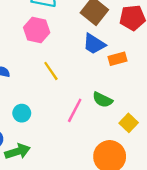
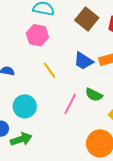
blue trapezoid: (94, 44) -> (83, 61), moved
cyan circle: (22, 113) -> (25, 106), size x1.5

